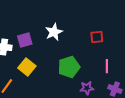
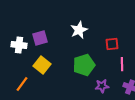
white star: (54, 32) -> (79, 30), moved
red square: (97, 37) -> (112, 44), moved

